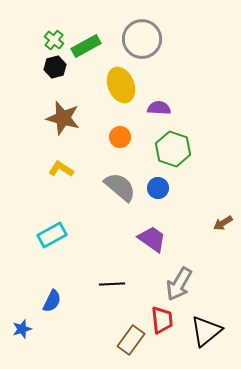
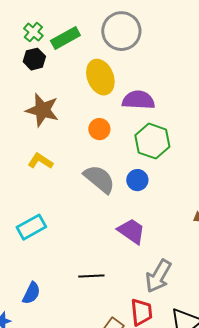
purple semicircle: (159, 108) -> (138, 100), size x1.4

